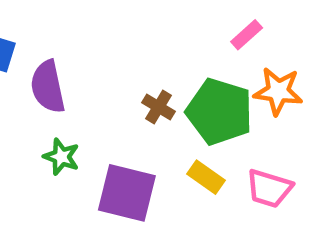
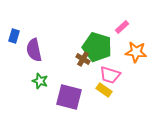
green pentagon: (219, 112) -> (97, 47), moved
pink trapezoid: (269, 188) -> (110, 75), moved

